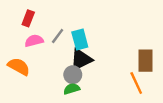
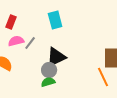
gray line: (58, 36) -> (30, 43), moved
cyan rectangle: (80, 40) -> (55, 20), moved

